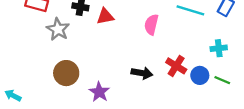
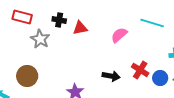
pink semicircle: (151, 25) -> (119, 35), turned 36
brown circle: (66, 73) -> (27, 76), moved

